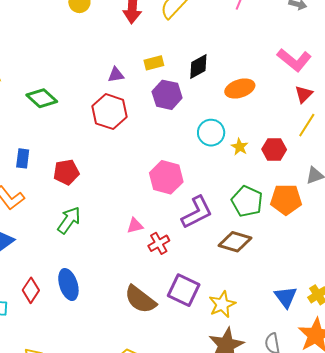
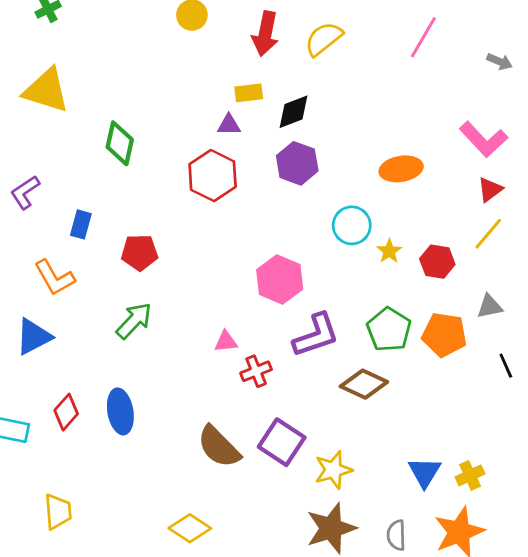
yellow rectangle: (154, 63) -> (249, 93), moved
black diamond: (198, 67) -> (294, 112), moved
green diamond: (42, 98) -> (120, 143), turned 52

